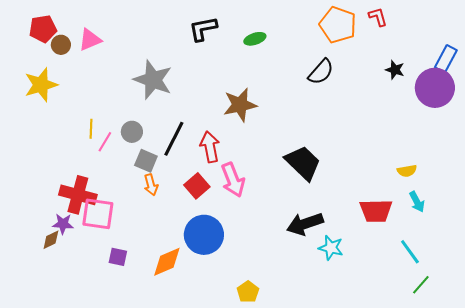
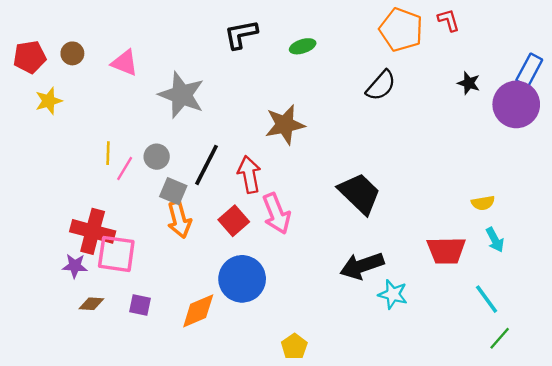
red pentagon: (43, 29) -> (30, 57), moved
pink triangle: (90, 40) -> (125, 63), moved, turned 45
yellow star: (41, 85) -> (49, 101), size x0.7
orange arrow: (151, 185) -> (179, 220), size x1.4
brown diamond: (51, 240) -> (91, 304), moved, turned 30

